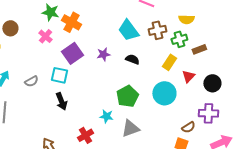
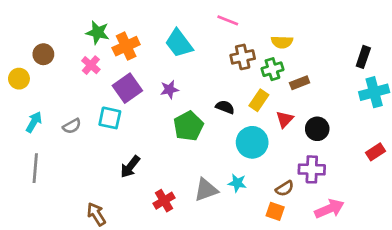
orange cross: (71, 22) -> (126, 46), turned 36
cyan trapezoid: (128, 30) -> (179, 43), moved
black semicircle: (132, 59) -> (225, 107), moved
green pentagon: (127, 96) -> (188, 126), moved
black arrow: (61, 101) -> (130, 167), moved, turned 60
cyan star: (106, 116) -> (237, 183), moved
red cross: (85, 135) -> (164, 201), moved

